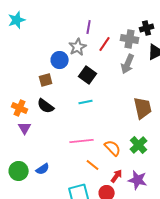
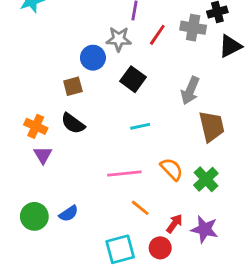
gray star: (78, 47) -> (119, 39), turned 30
gray arrow: (128, 64) -> (190, 91), moved
cyan line: (86, 102) -> (140, 126), moved
orange semicircle: (113, 148) -> (172, 169), moved

